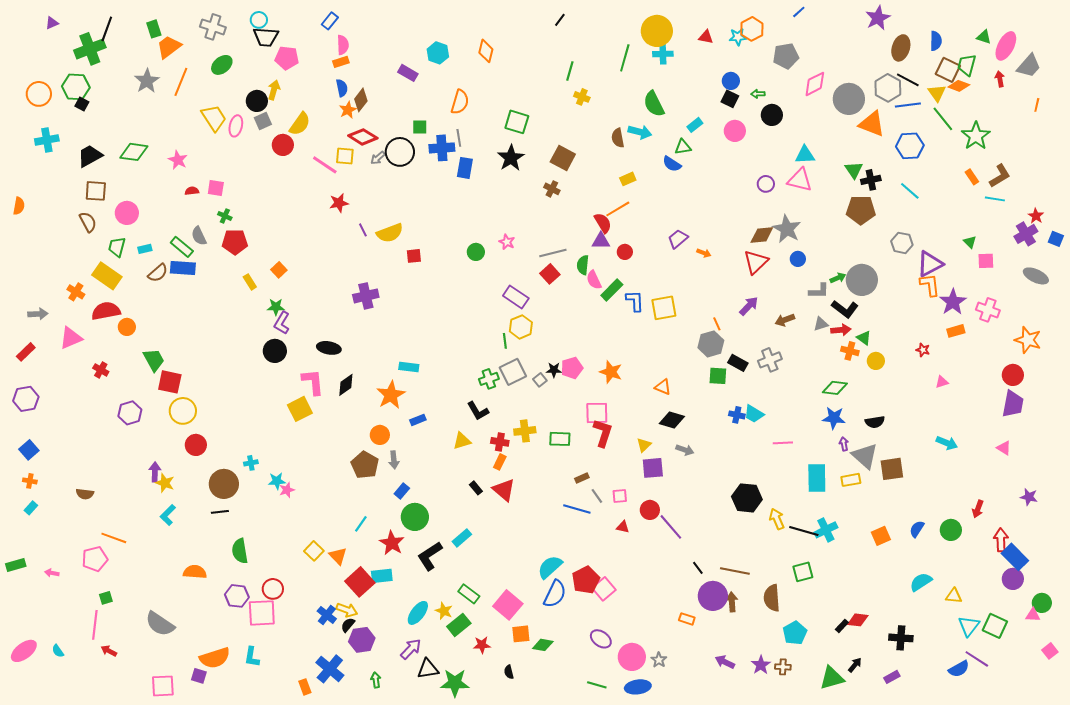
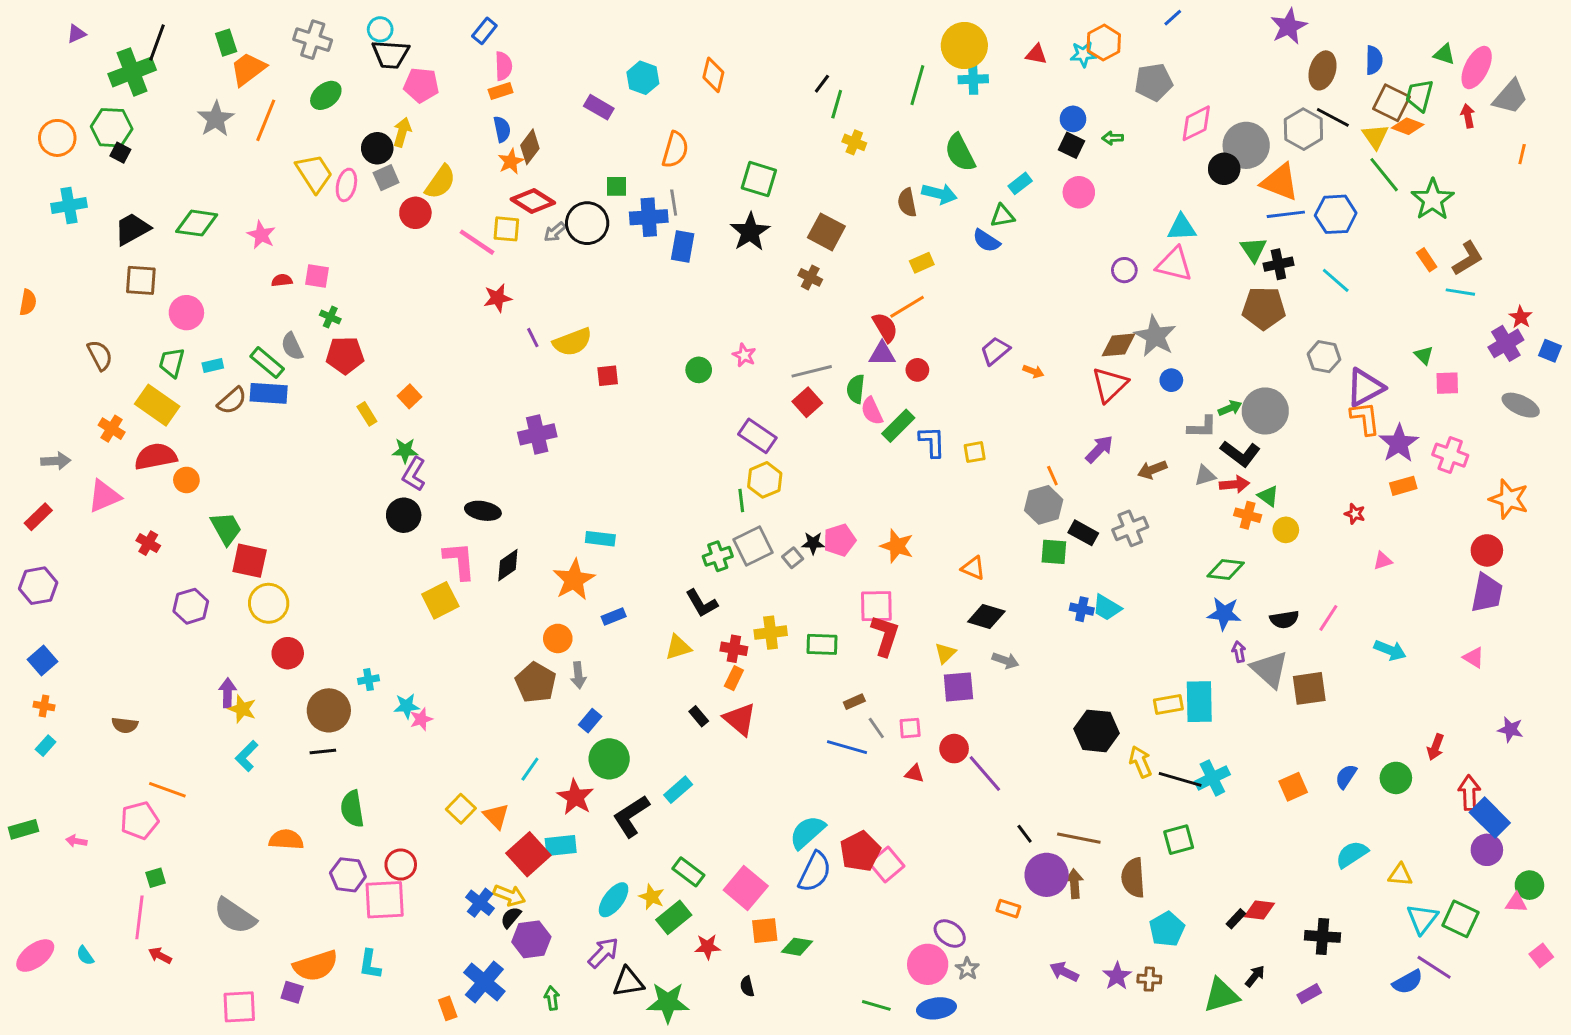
black line: (560, 20) -> (822, 84), moved
blue line: (908, 105) -> (1286, 214), moved
black circle: (772, 115) -> (1224, 169), moved
brown semicircle: (88, 222) -> (100, 355), moved
yellow square: (664, 308) -> (975, 452), size x0.6
pink line: (783, 443) -> (1328, 618), moved, turned -54
yellow rectangle: (851, 480) -> (1168, 705), moved
purple ellipse: (601, 639) -> (950, 934), moved

